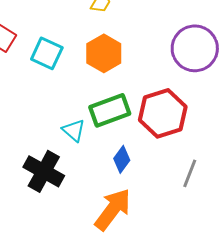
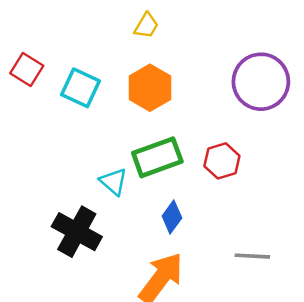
red hexagon: (163, 113) -> (222, 161), size x0.6
gray line: (190, 173) -> (252, 256), moved, turned 72

